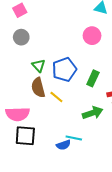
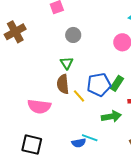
gray circle: (21, 37) -> (73, 35), moved
blue pentagon: (64, 70) -> (99, 85), moved
black square: (25, 136) -> (32, 145), moved

